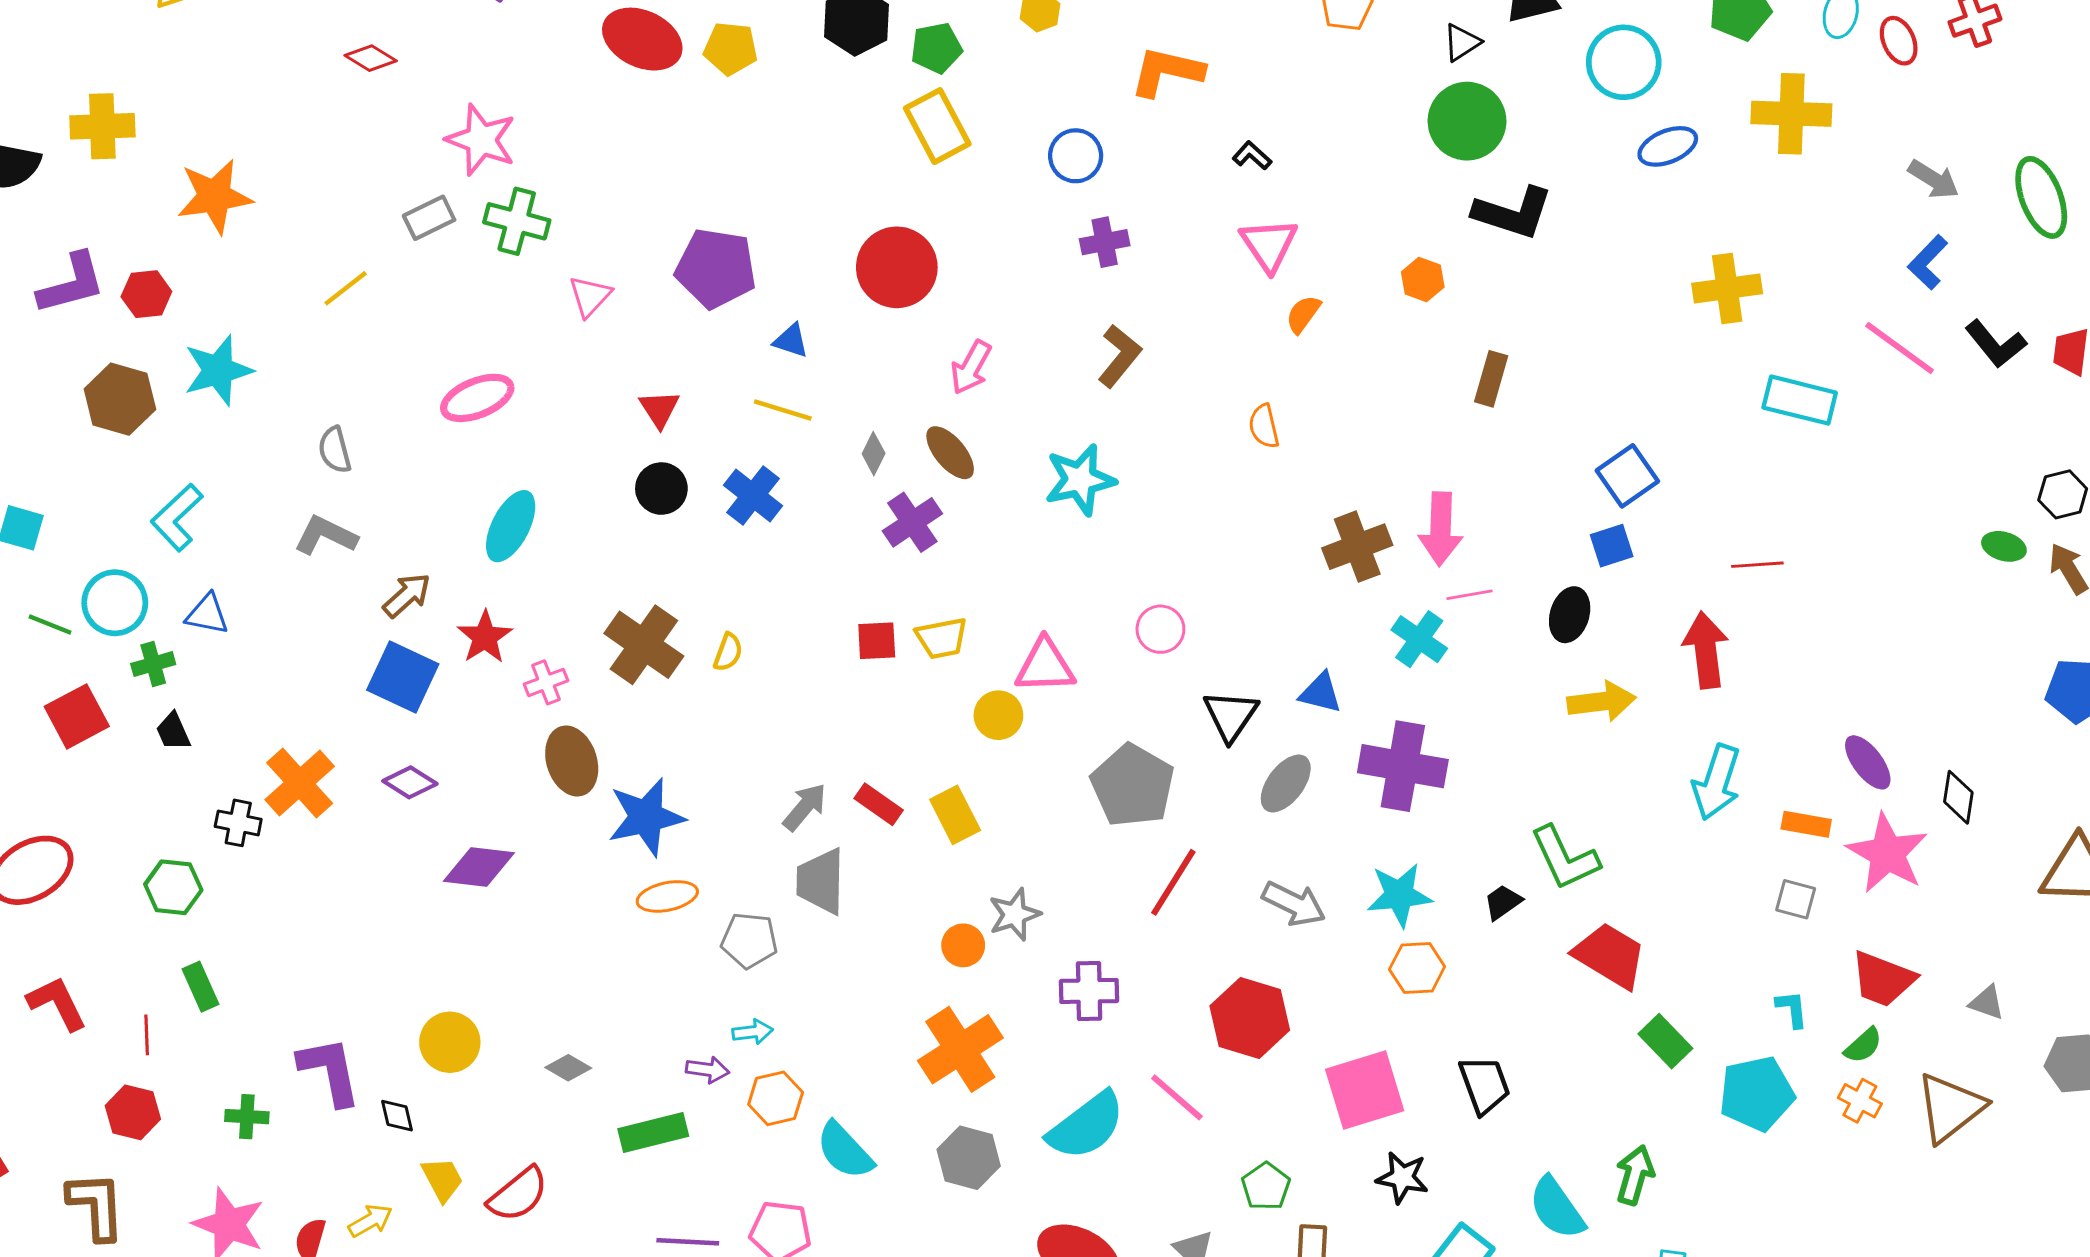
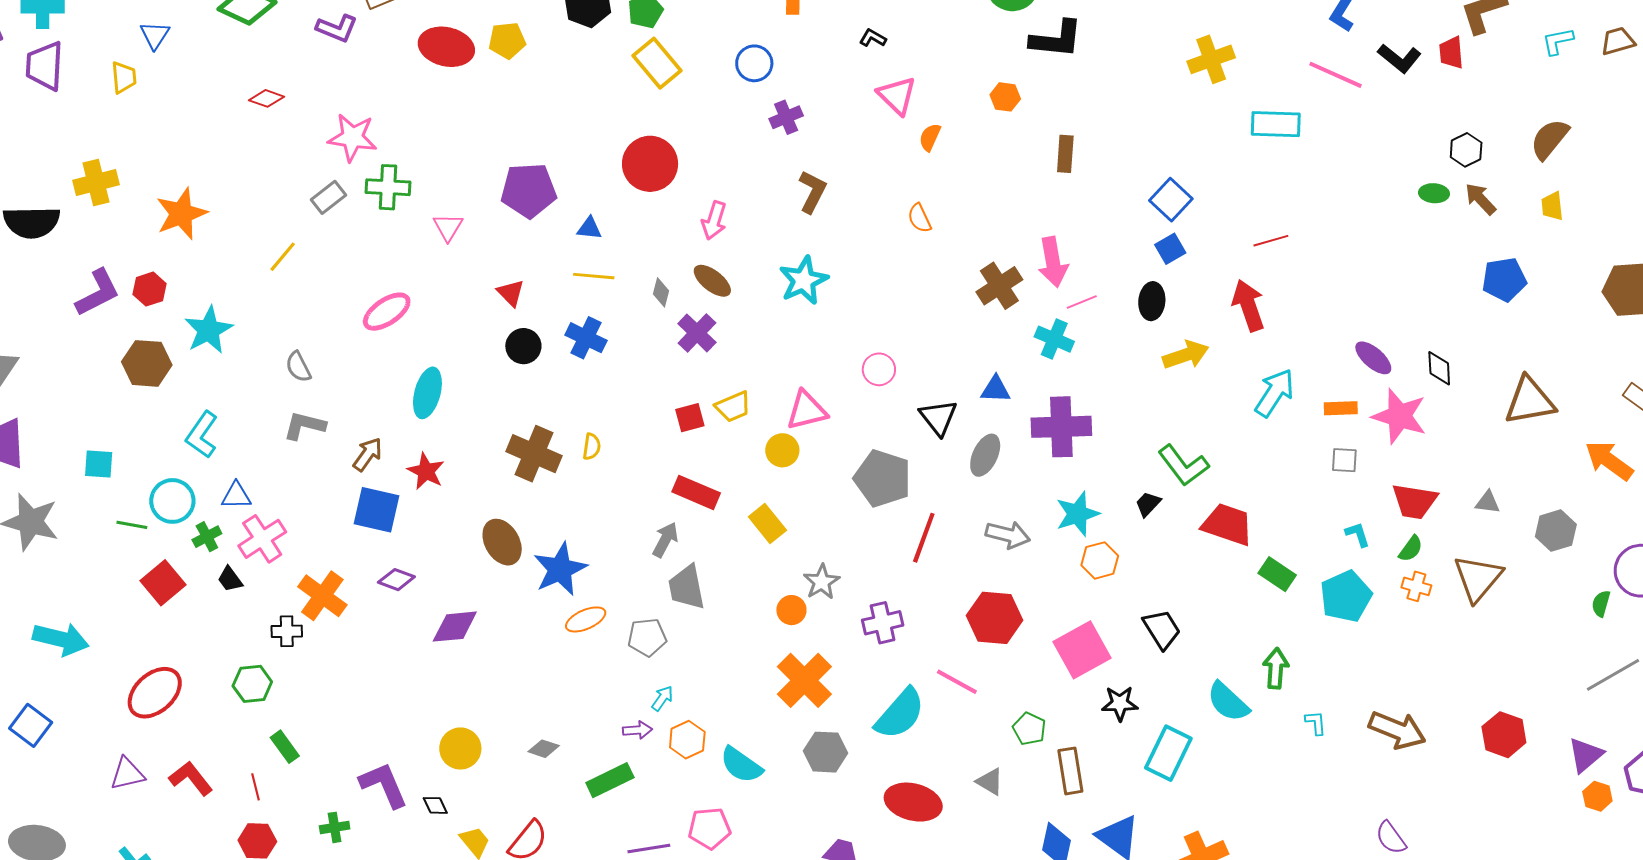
pink cross: (546, 682) -> (262, 539), moved, size x1.6
cyan arrow: (1717, 782) -> (1275, 393), turned -153
red rectangle: (879, 804) -> (696, 492), moved, size x1.4
cyan arrow: (753, 1032) -> (662, 698), turned -36

